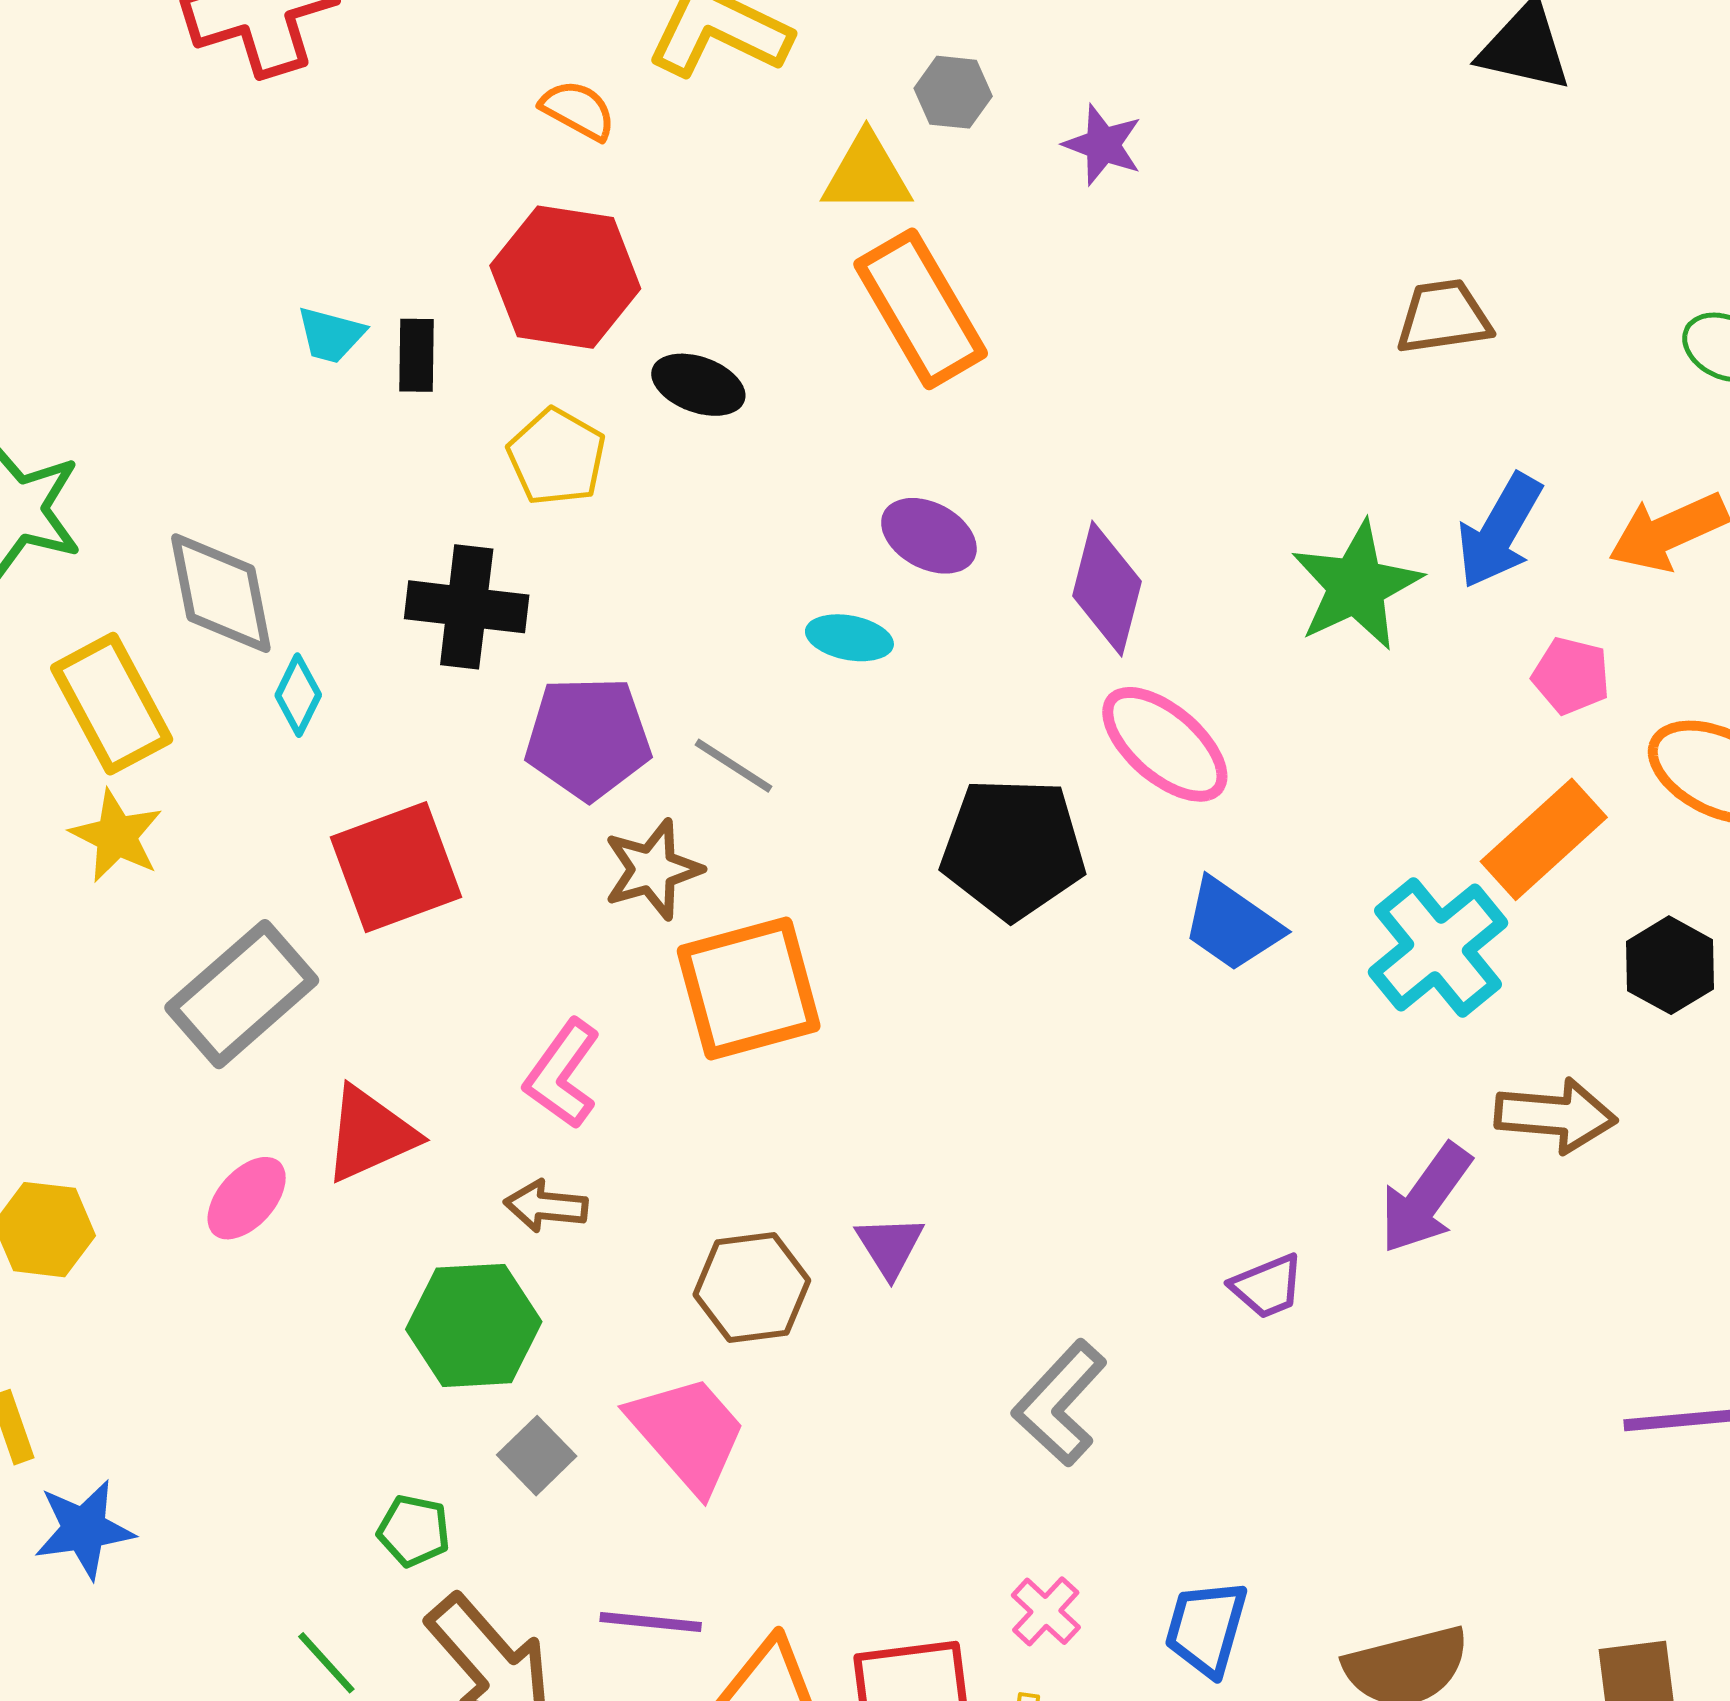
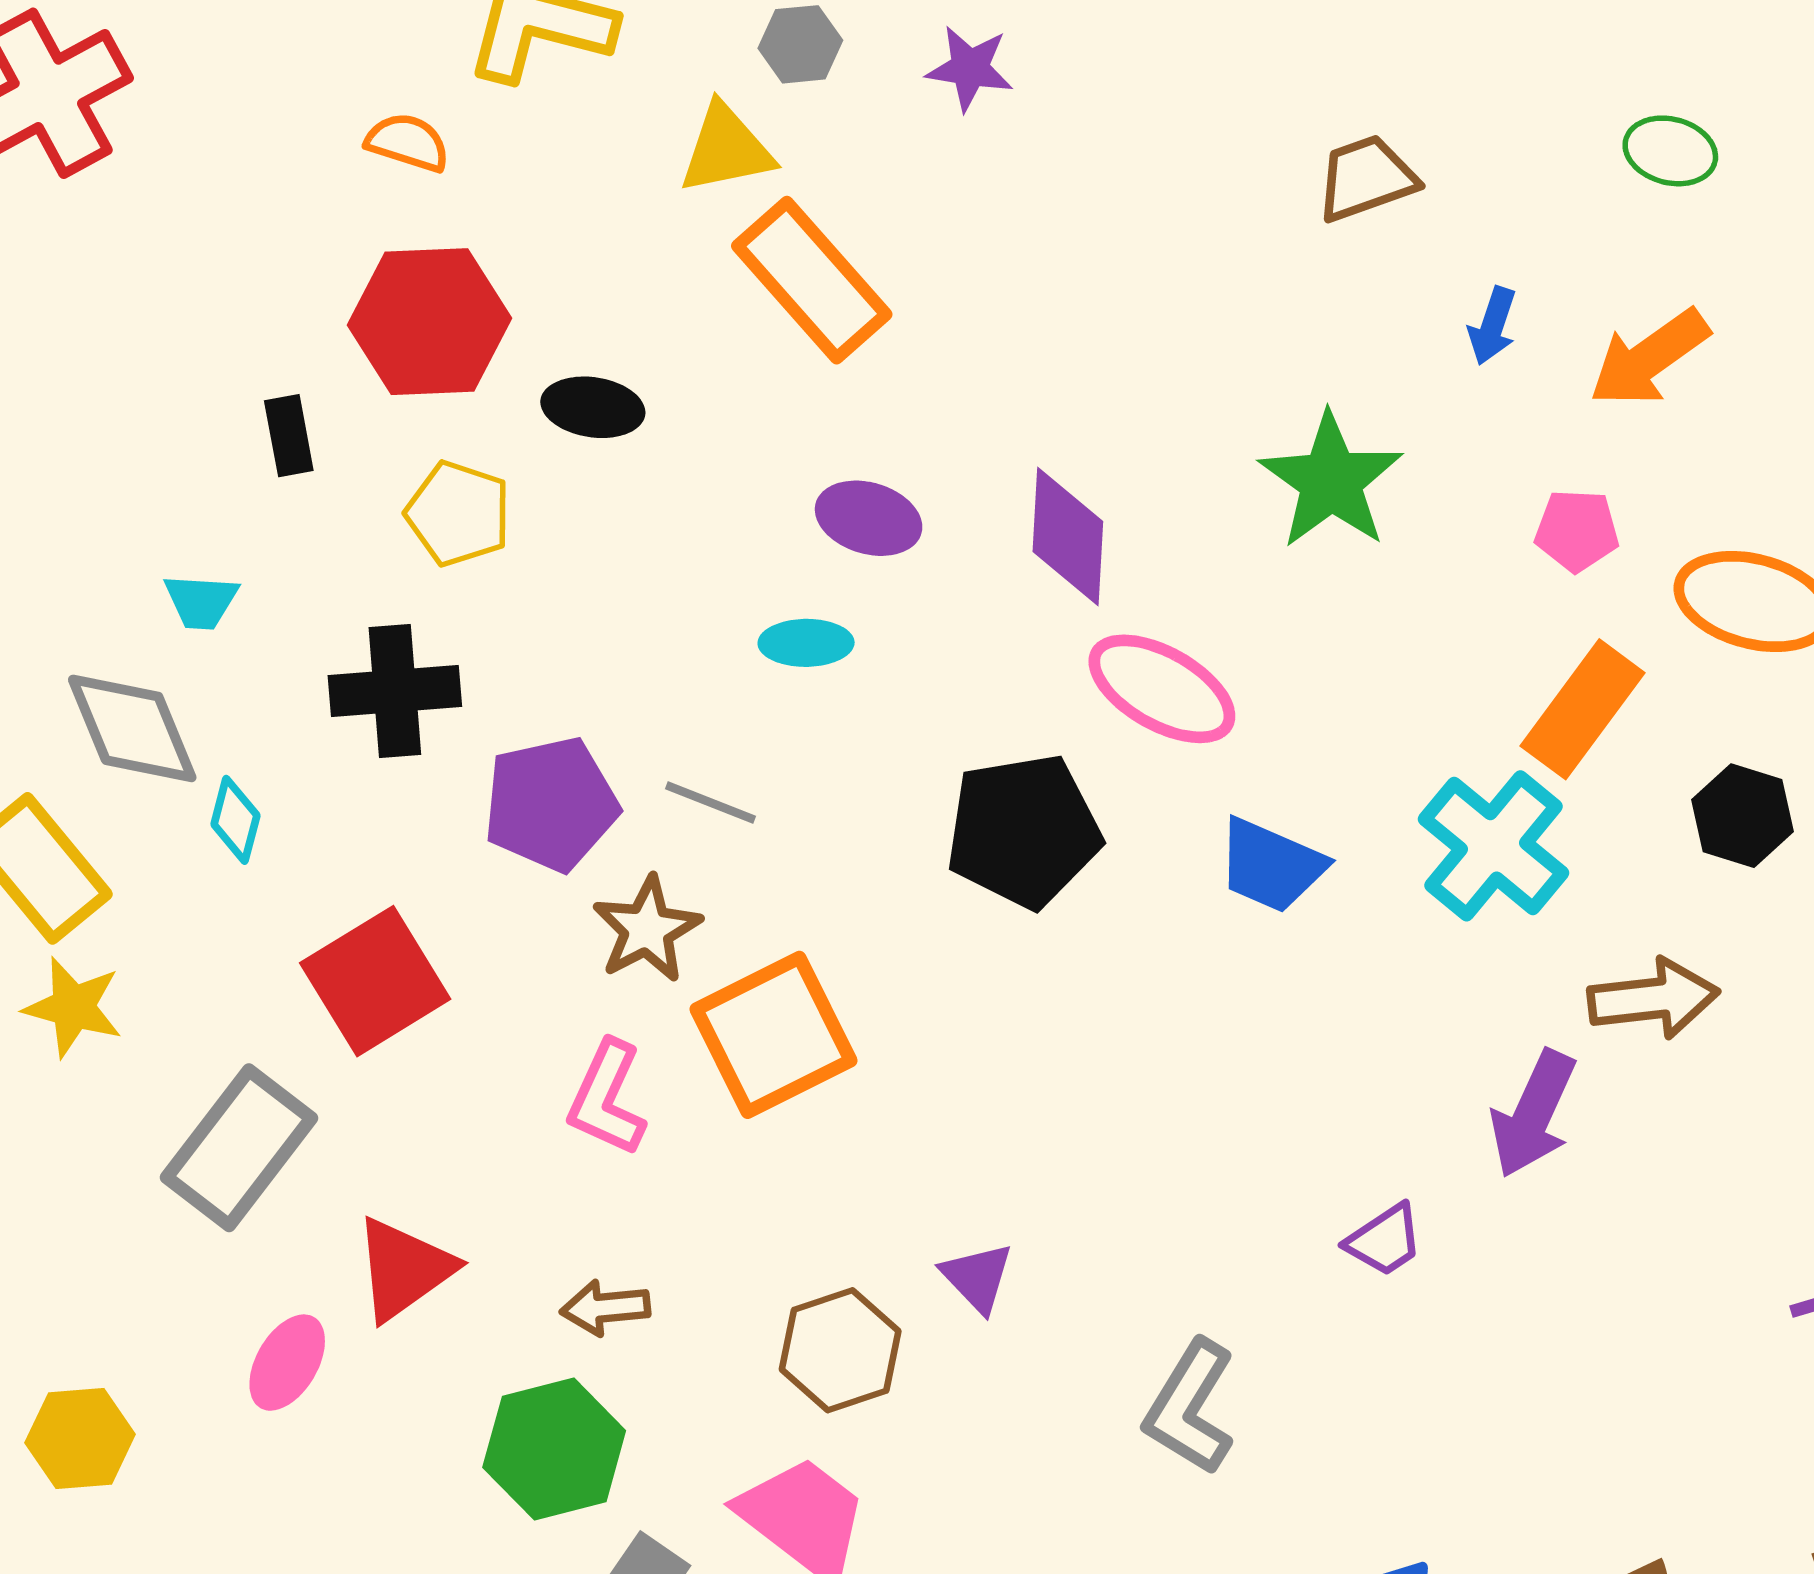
cyan trapezoid: (331, 335) -> (201, 601), moved
blue arrow: (1499, 531) -> (1492, 326), moved, size x0.6
pink L-shape: (562, 1074) -> (607, 1098), moved

